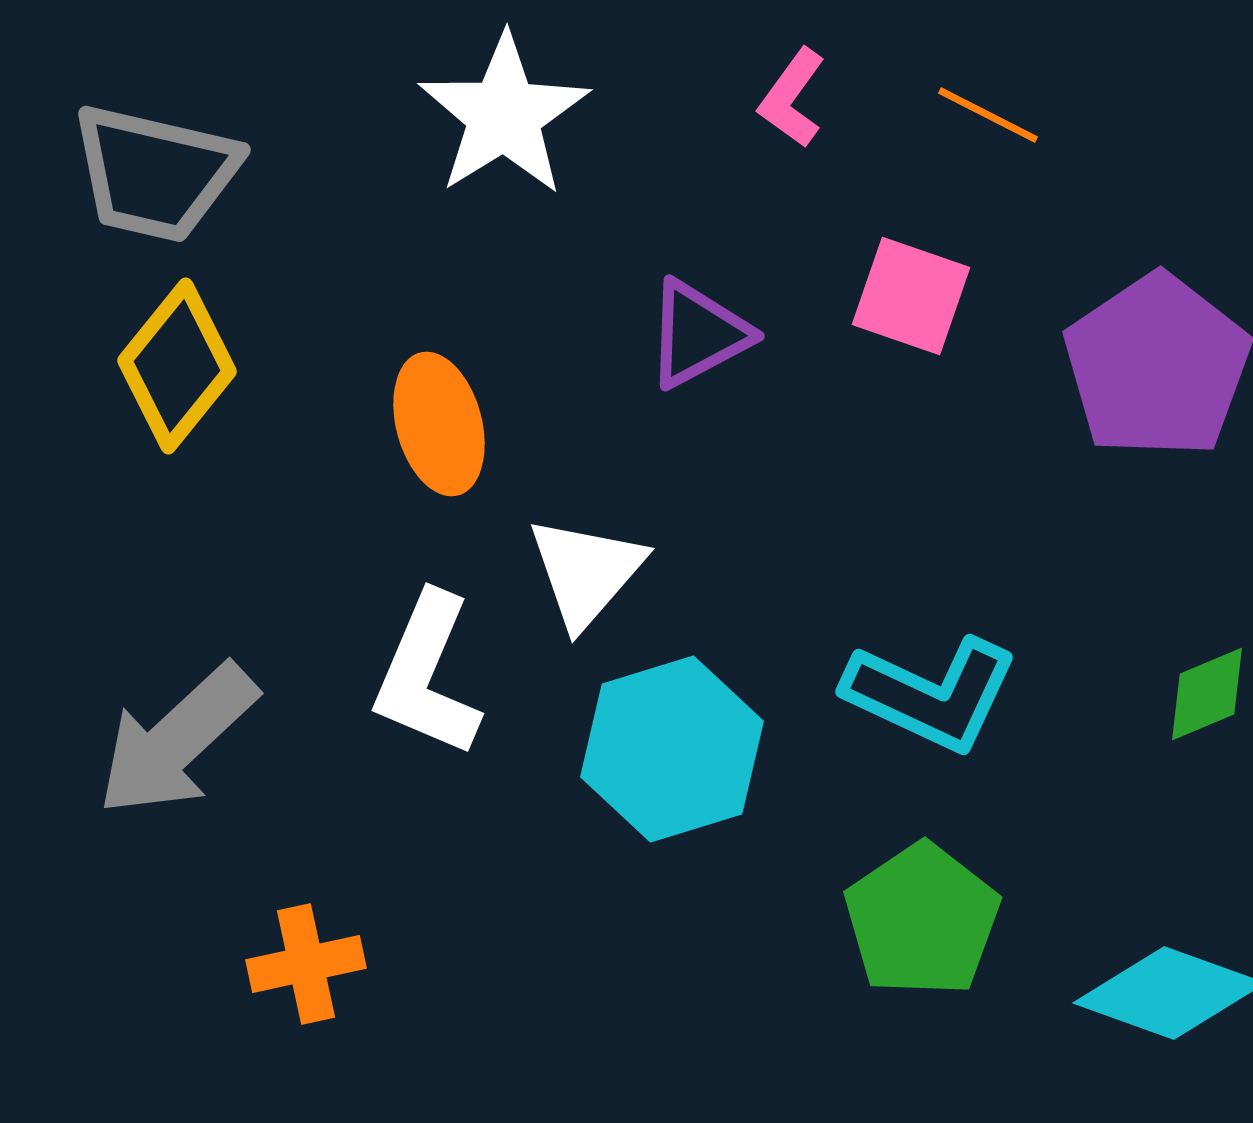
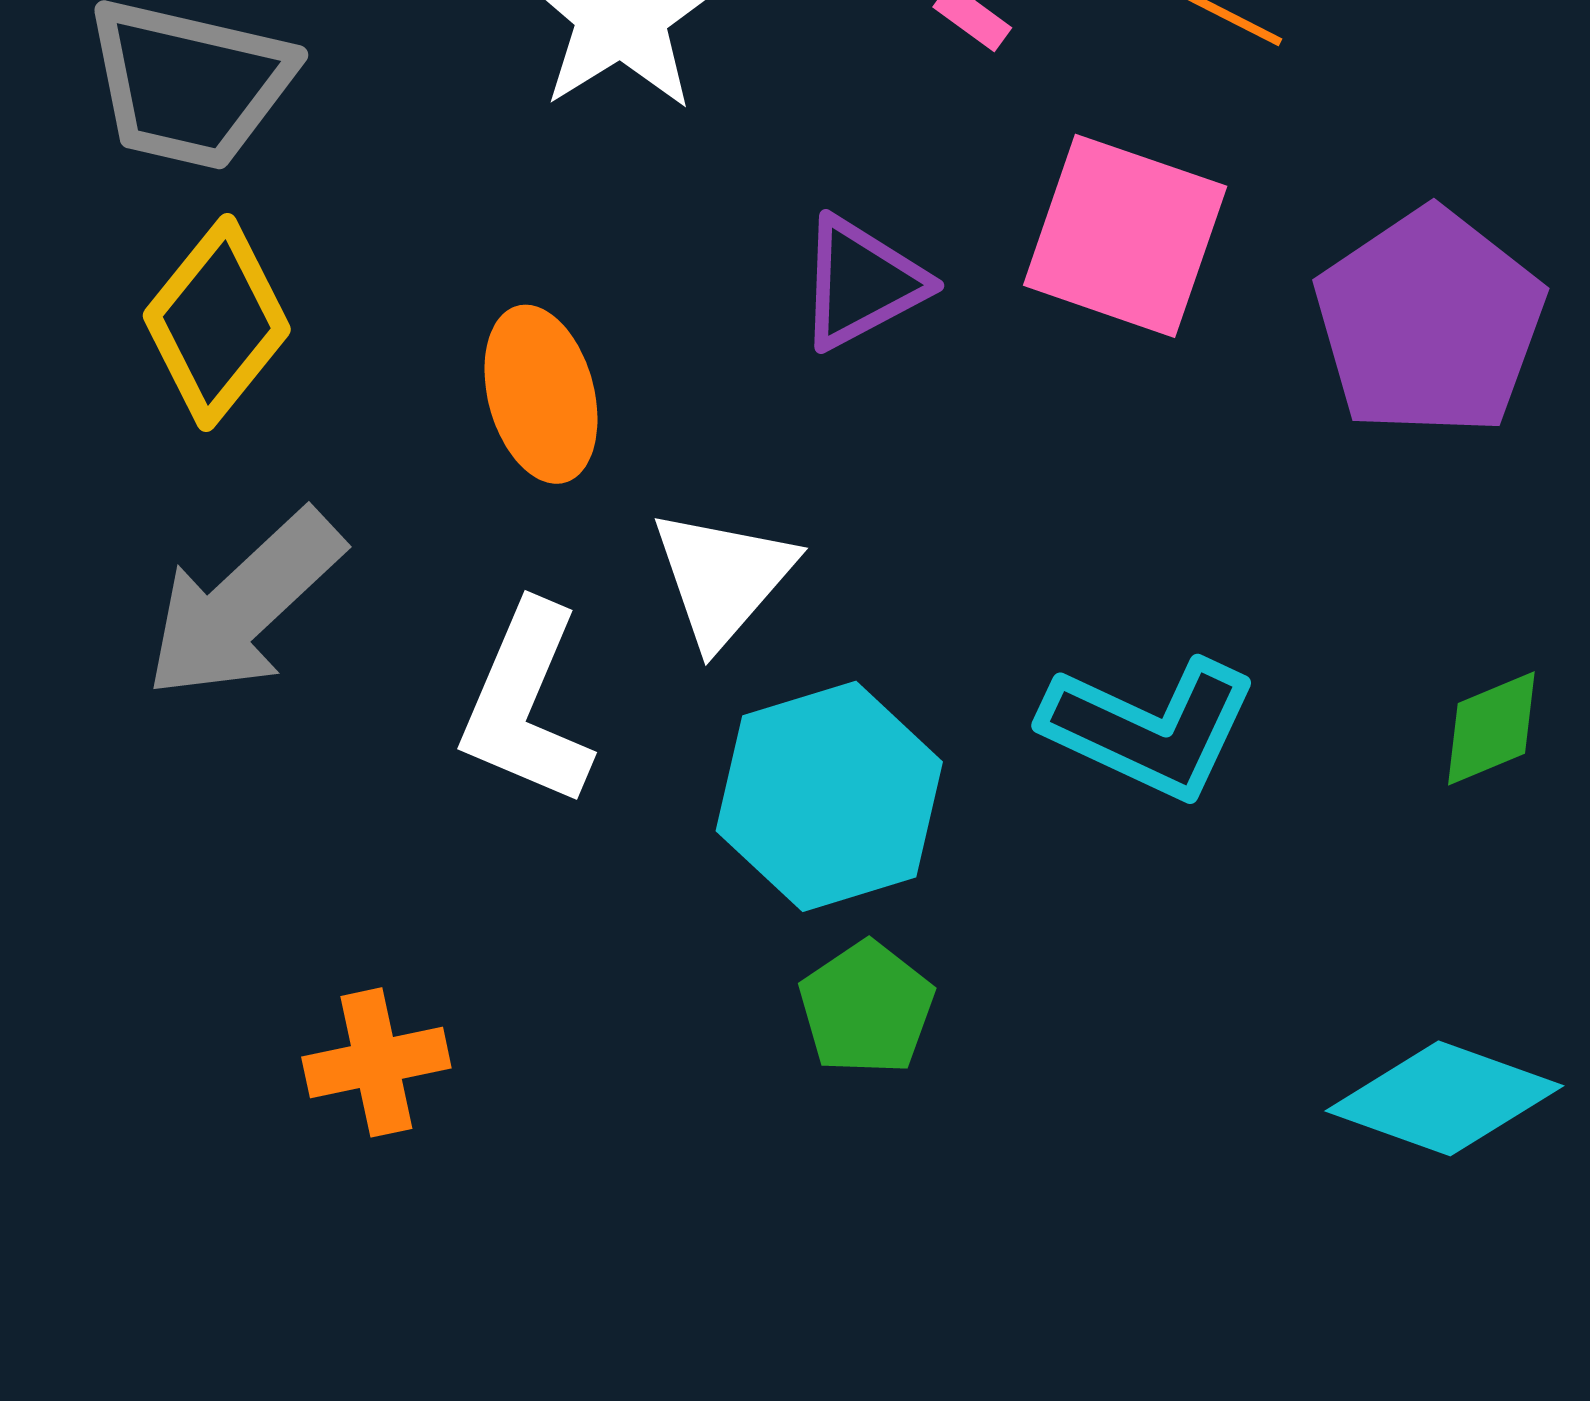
pink square: (911, 296) -> (1125, 236), size x1.4
gray arrow: (177, 740) -> (244, 605), moved
green pentagon: (922, 920) -> (866, 1008), moved, size x0.7

